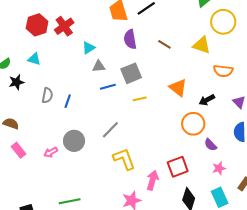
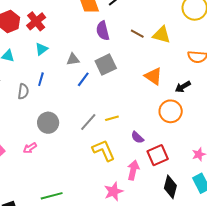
yellow triangle: (202, 45) -> (162, 35), moved
cyan triangle: (89, 48) -> (41, 49), moved
blue line: (108, 87) -> (83, 79), turned -35
yellow line: (140, 99) -> (112, 118), moved
blue line: (68, 101) -> (41, 79), moved
gray circle: (74, 141) -> (48, 123), moved
purple semicircle: (211, 145) -> (137, 137), moved

